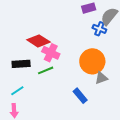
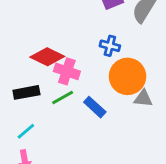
blue cross: (99, 29) -> (110, 46), moved
gray triangle: (101, 78) -> (143, 98), turned 32
blue rectangle: (80, 96) -> (95, 107), moved

